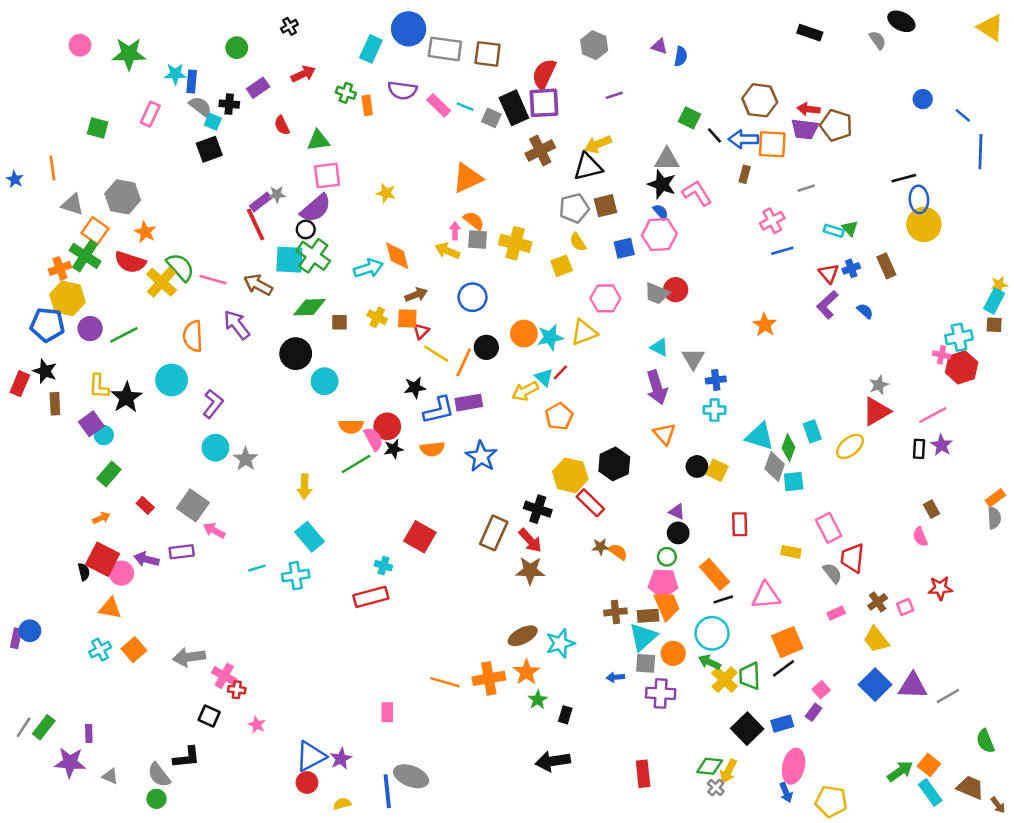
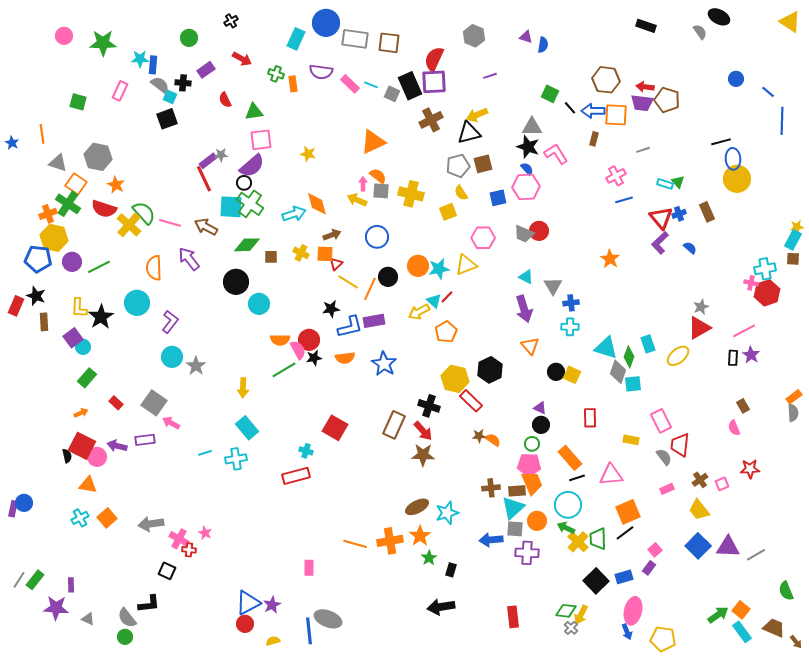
red arrow: (303, 74) -> (242, 59), turned 54
red triangle: (829, 273) -> (661, 218), size x1.4
blue arrow: (615, 677) -> (491, 540), size x1.6
pink star: (257, 725) -> (205, 533), moved

